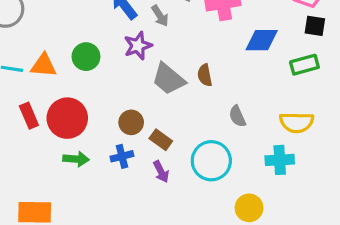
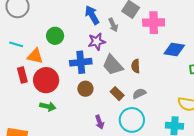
green circle: (86, 57) -> (55, 36), moved
orange triangle: (44, 65) -> (35, 56), moved
gray semicircle: (237, 116) -> (139, 94), moved, turned 80
brown rectangle: (161, 140) -> (117, 94), moved
blue cross: (122, 156) -> (81, 62), moved, size x1.5

